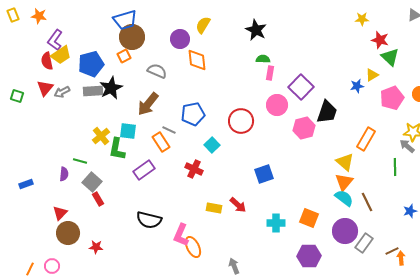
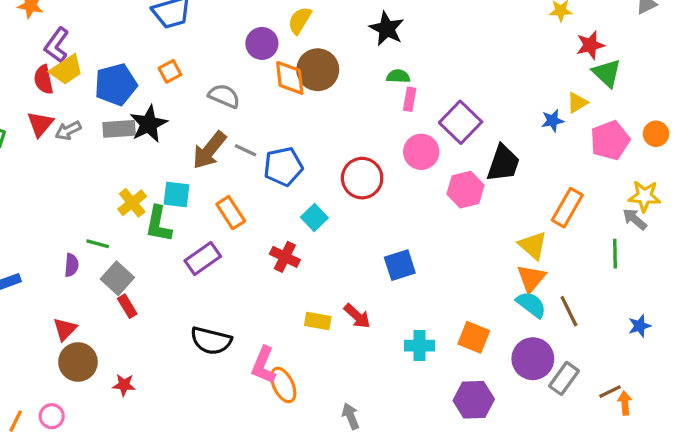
brown circle: (132, 37) -> (318, 70), moved
red star: (380, 40) -> (590, 45), turned -30
gray line: (169, 130) -> (245, 150), moved

